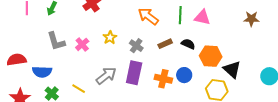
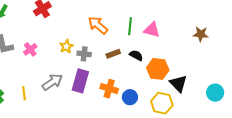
yellow star: (110, 37) -> (66, 46), moved
gray cross: (136, 46) -> (84, 54), turned -32
blue circle: (184, 75) -> (130, 97), moved
yellow line: (79, 89) -> (24, 93), turned 48

